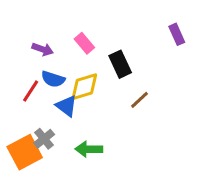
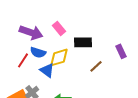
purple rectangle: (177, 34) -> (121, 51), moved
purple arrow: (43, 49) -> (31, 32), size x1.6
black rectangle: (120, 64) -> (83, 42), turned -66

